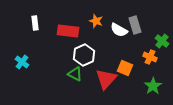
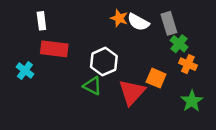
white semicircle: (119, 30) -> (138, 22), moved
red rectangle: (68, 31) -> (54, 49), moved
green cross: (162, 41) -> (179, 44), moved

